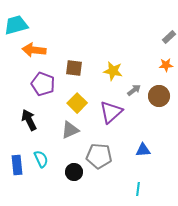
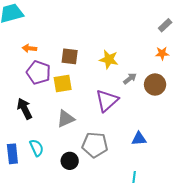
orange arrow: (34, 50) -> (29, 48), moved, size x0.6
yellow square: (77, 103) -> (63, 84), moved, turned 36

